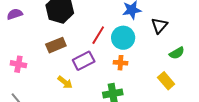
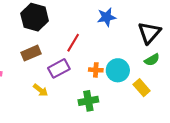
black triangle: (159, 26) -> (149, 33), moved, size x1.4
cyan circle: (123, 38) -> (118, 70), moved

